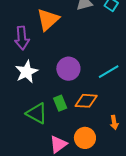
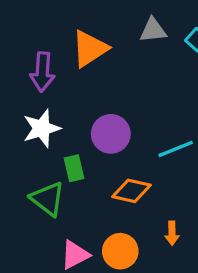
green rectangle: (60, 103) -> (74, 168), moved

